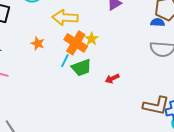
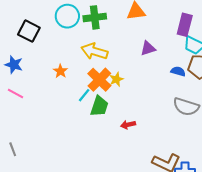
blue semicircle: (158, 22) -> (178, 71), moved
green trapezoid: (81, 68) -> (99, 106), turned -65

